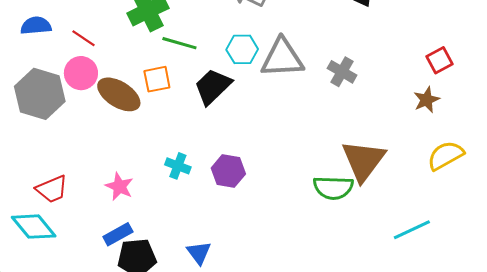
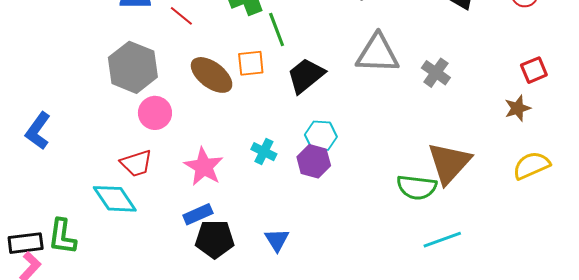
green line: (179, 43) -> (277, 29), turned 48
cyan hexagon: (242, 49) -> (321, 136), moved
pink circle: (81, 73) -> (155, 113), moved
pink star: (119, 186) -> (204, 167), size x1.4
cyan line: (412, 230) -> (442, 240), moved

